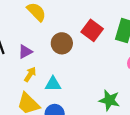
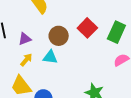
cyan triangle: (53, 84) -> (50, 57), moved

